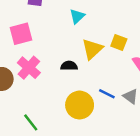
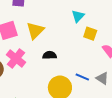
cyan triangle: (77, 16) -> (78, 16), moved
yellow triangle: (92, 49) -> (35, 30), moved

